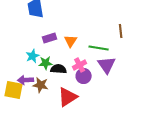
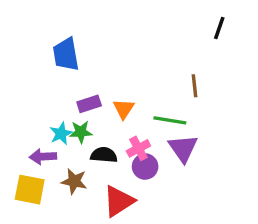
brown line: (121, 31) -> (195, 86), moved
green star: (46, 63) -> (81, 132), moved
purple arrow: (26, 80) -> (43, 157), moved

